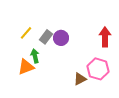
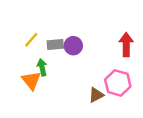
gray rectangle: (46, 37) -> (55, 44), turned 48
orange triangle: (26, 67) -> (31, 81), turned -48

